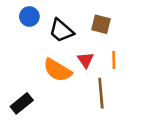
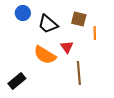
orange line: (114, 60) -> (95, 33), moved

